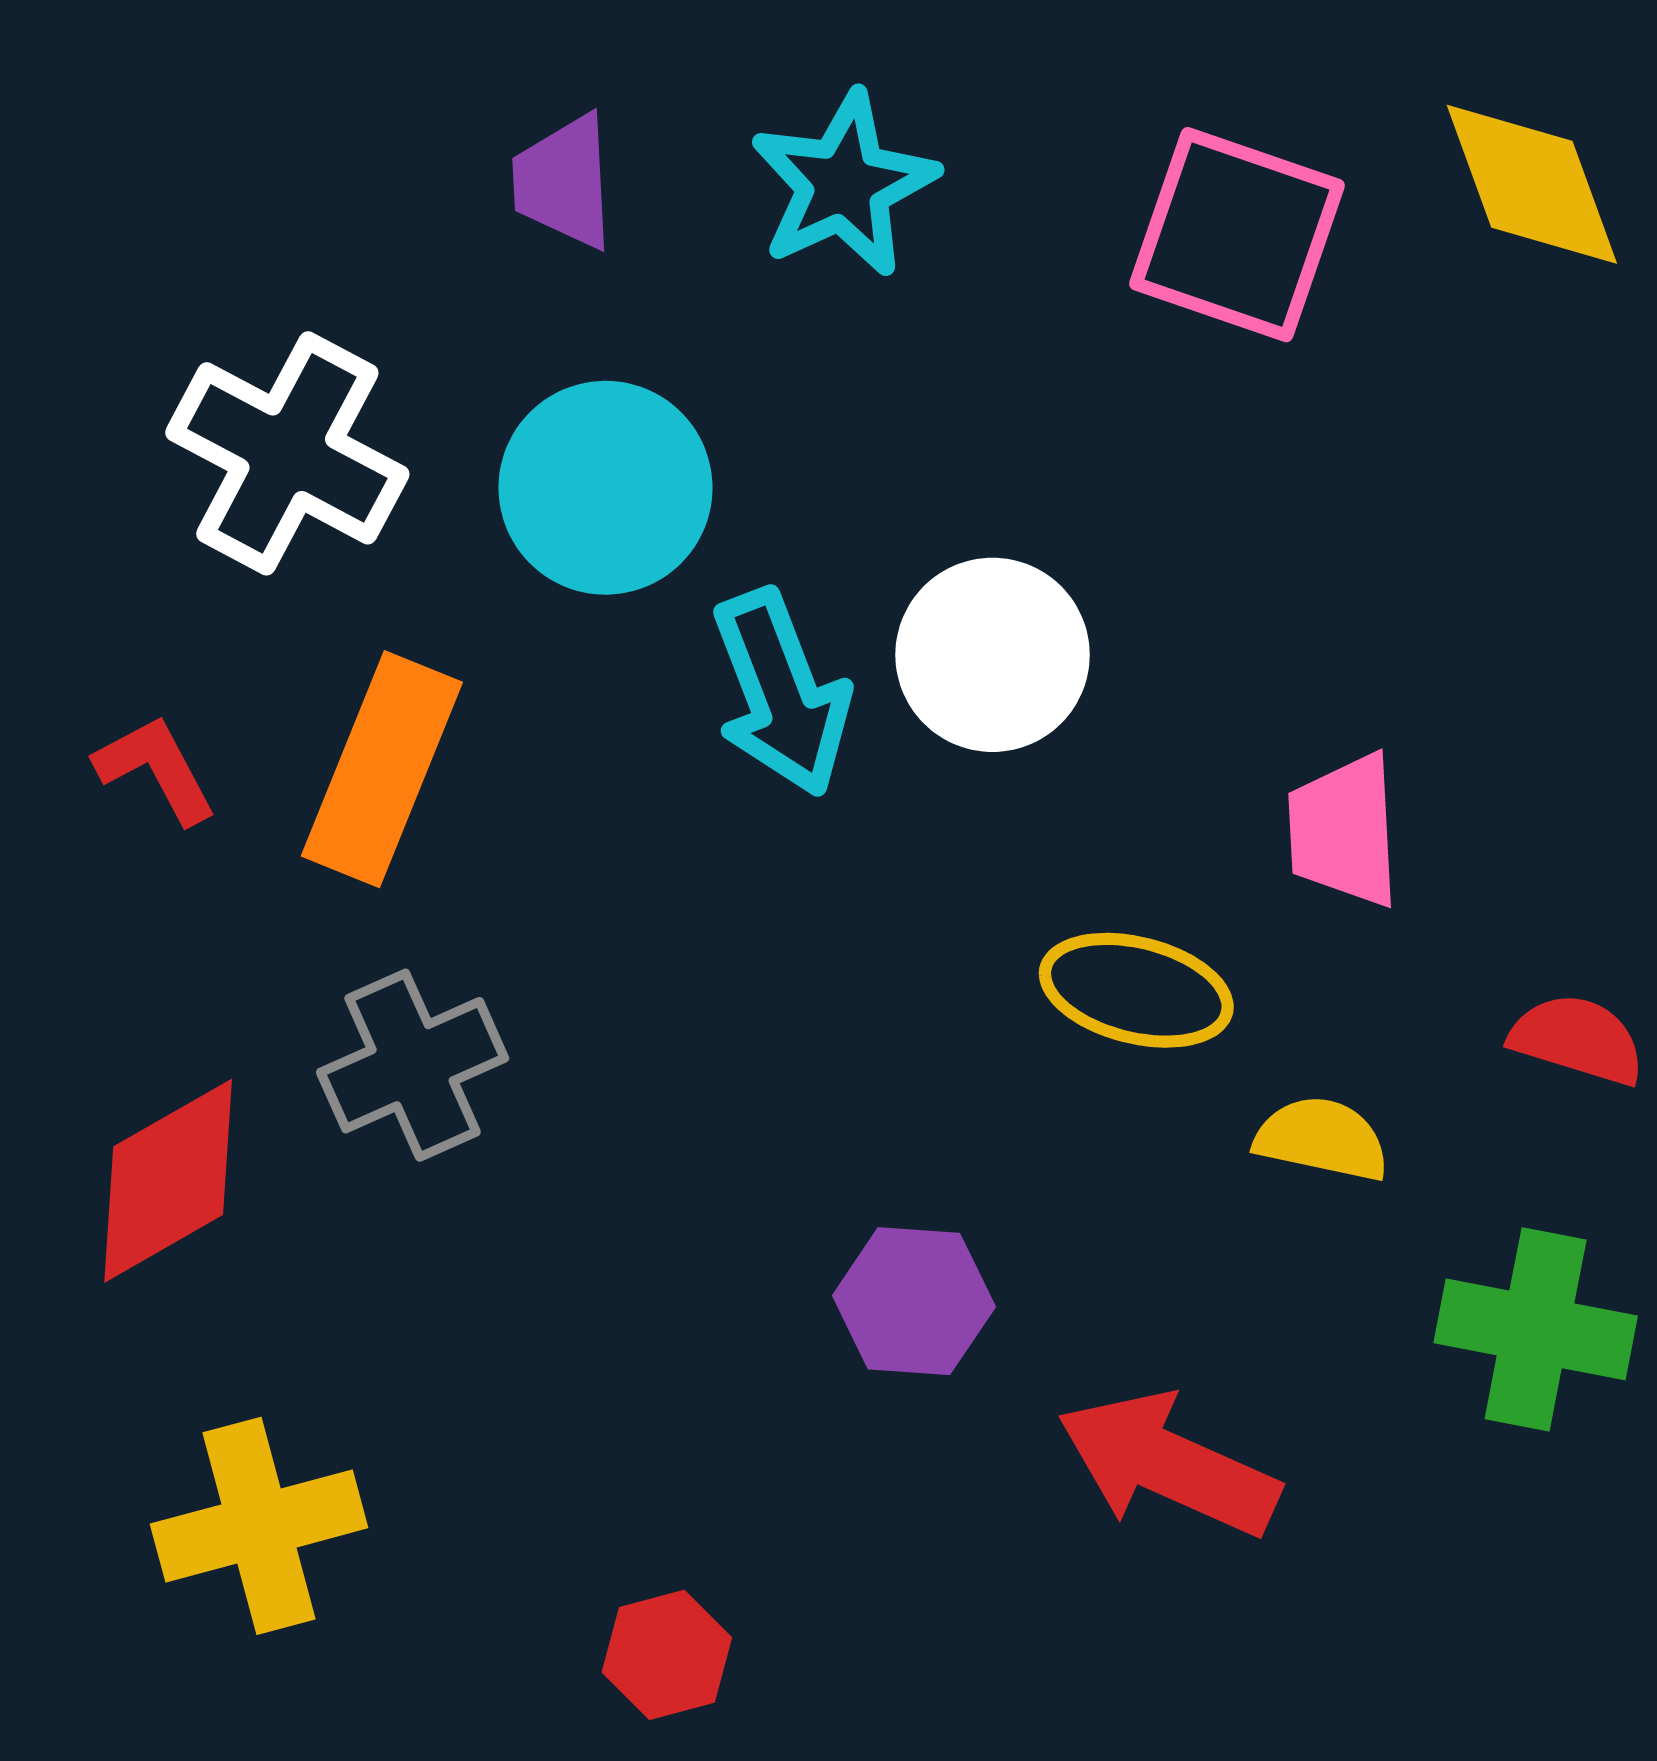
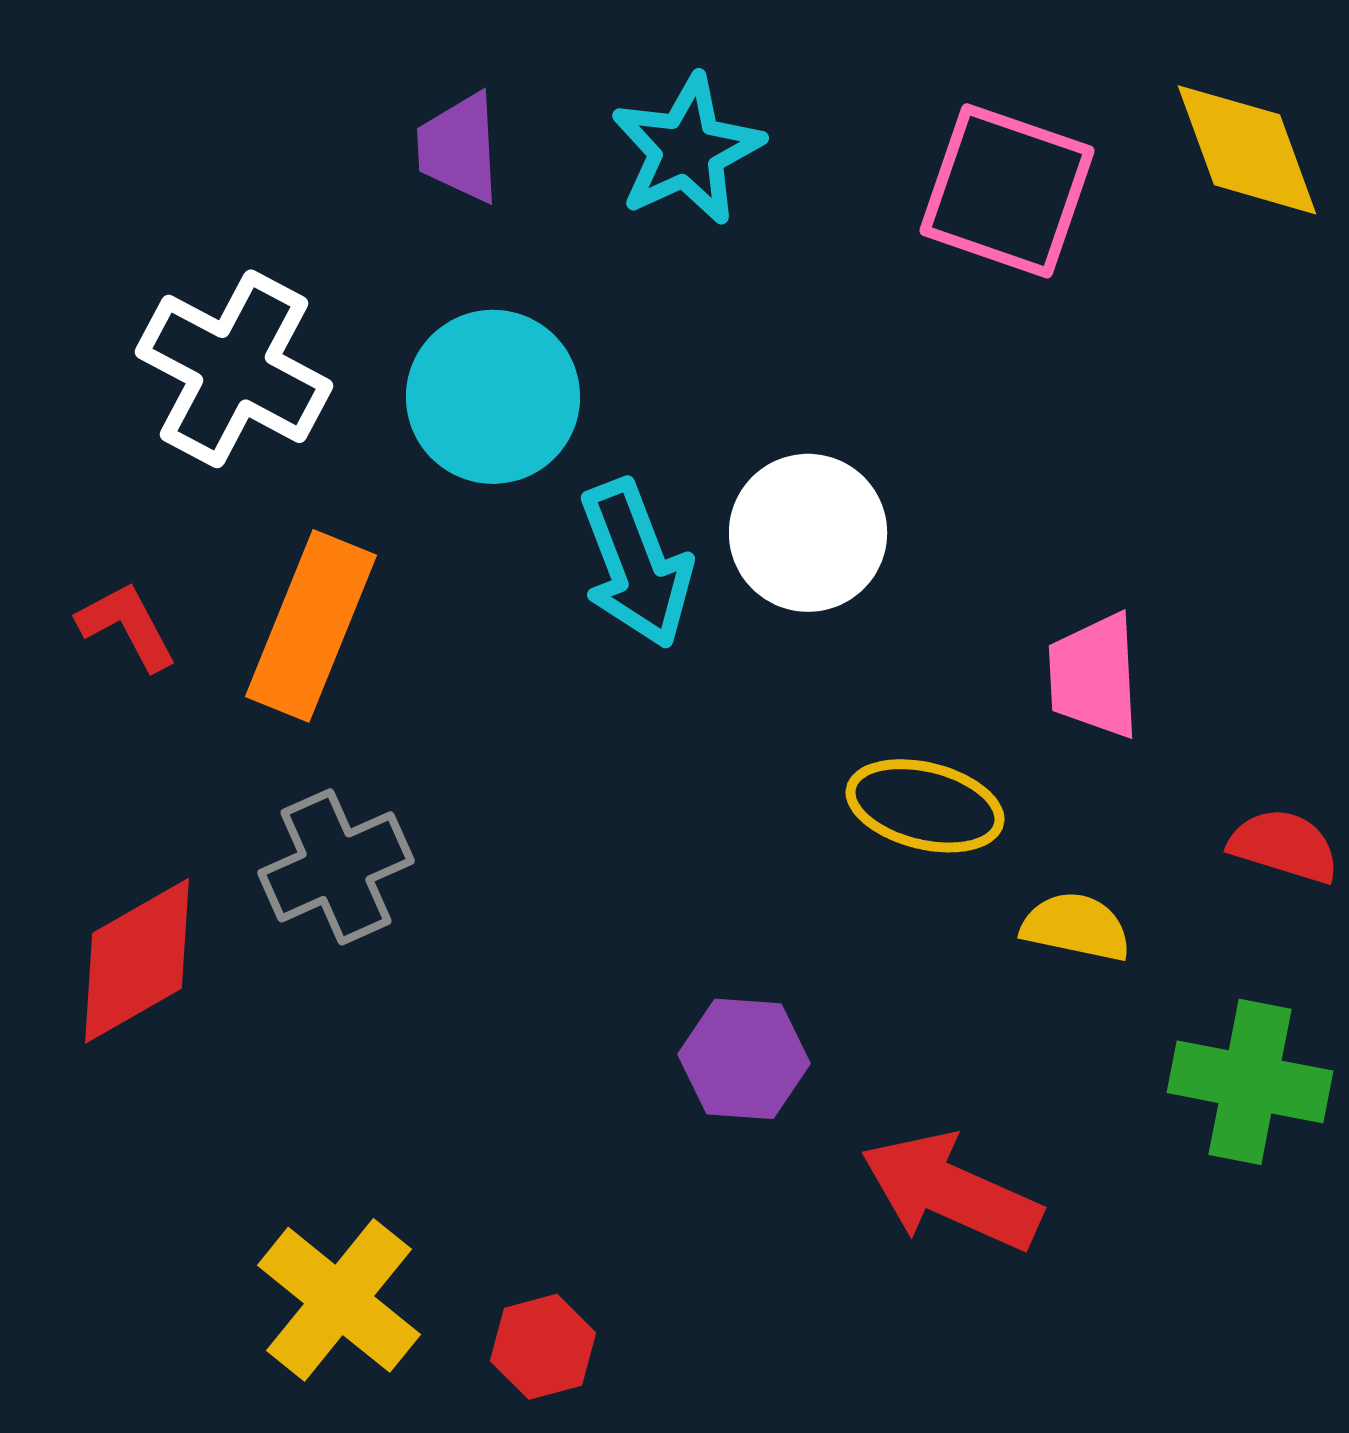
yellow cross: (259, 1526) -> (339, 1300), moved, turned -36

